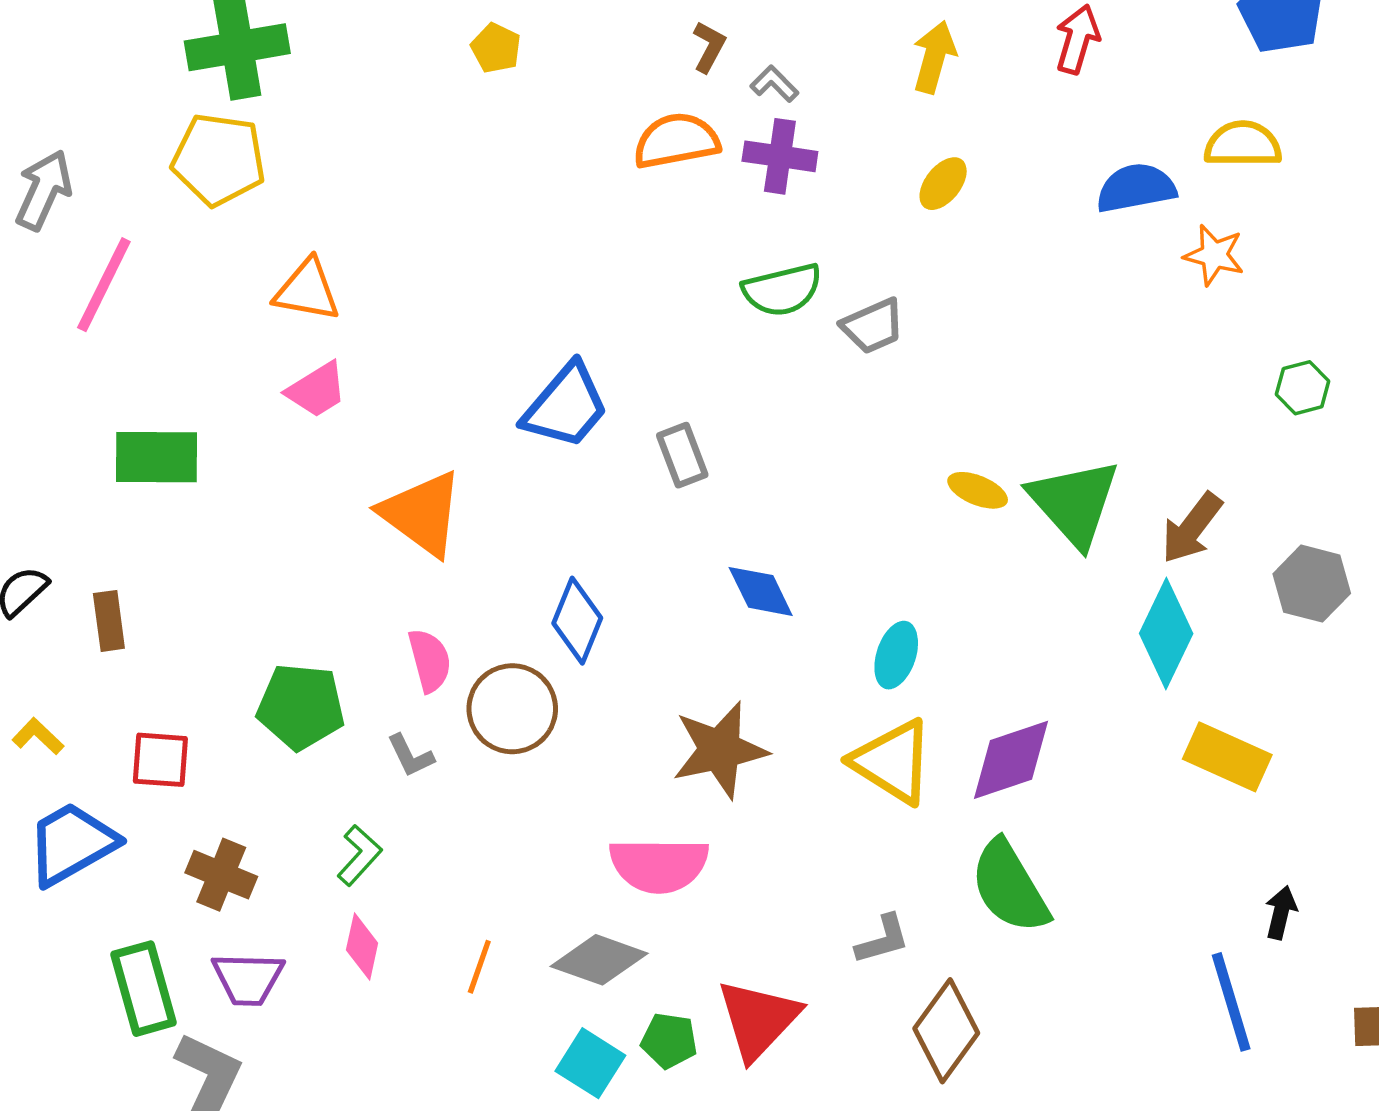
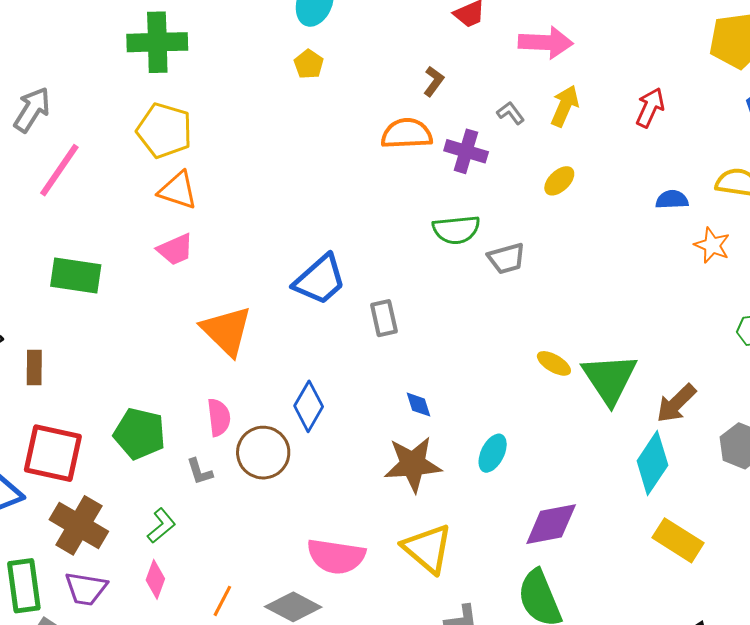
gray L-shape: (774, 84) -> (511, 113), moved
yellow pentagon: (219, 159) -> (164, 131), moved
blue semicircle: (1136, 188) -> (672, 200), size x0.7
blue diamond: (761, 591) -> (419, 405), size x0.7
brown star: (720, 750) -> (413, 464), moved
red square: (160, 760) -> (53, 453), size x1.6
yellow triangle: (893, 762) -> (428, 548), moved
brown cross: (221, 875) -> (79, 525), size x1.4

